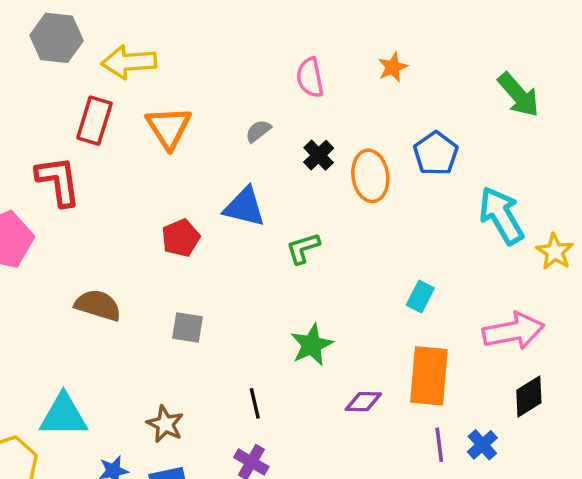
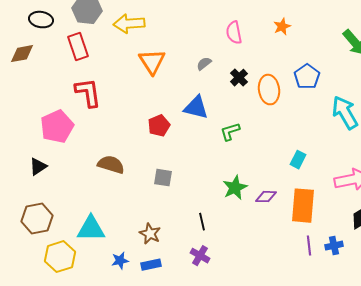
red rectangle: (94, 121) -> (78, 47), moved, turned -36
purple diamond: (363, 402) -> (266, 197), moved
blue cross: (482, 445) -> (334, 246), turned 30

